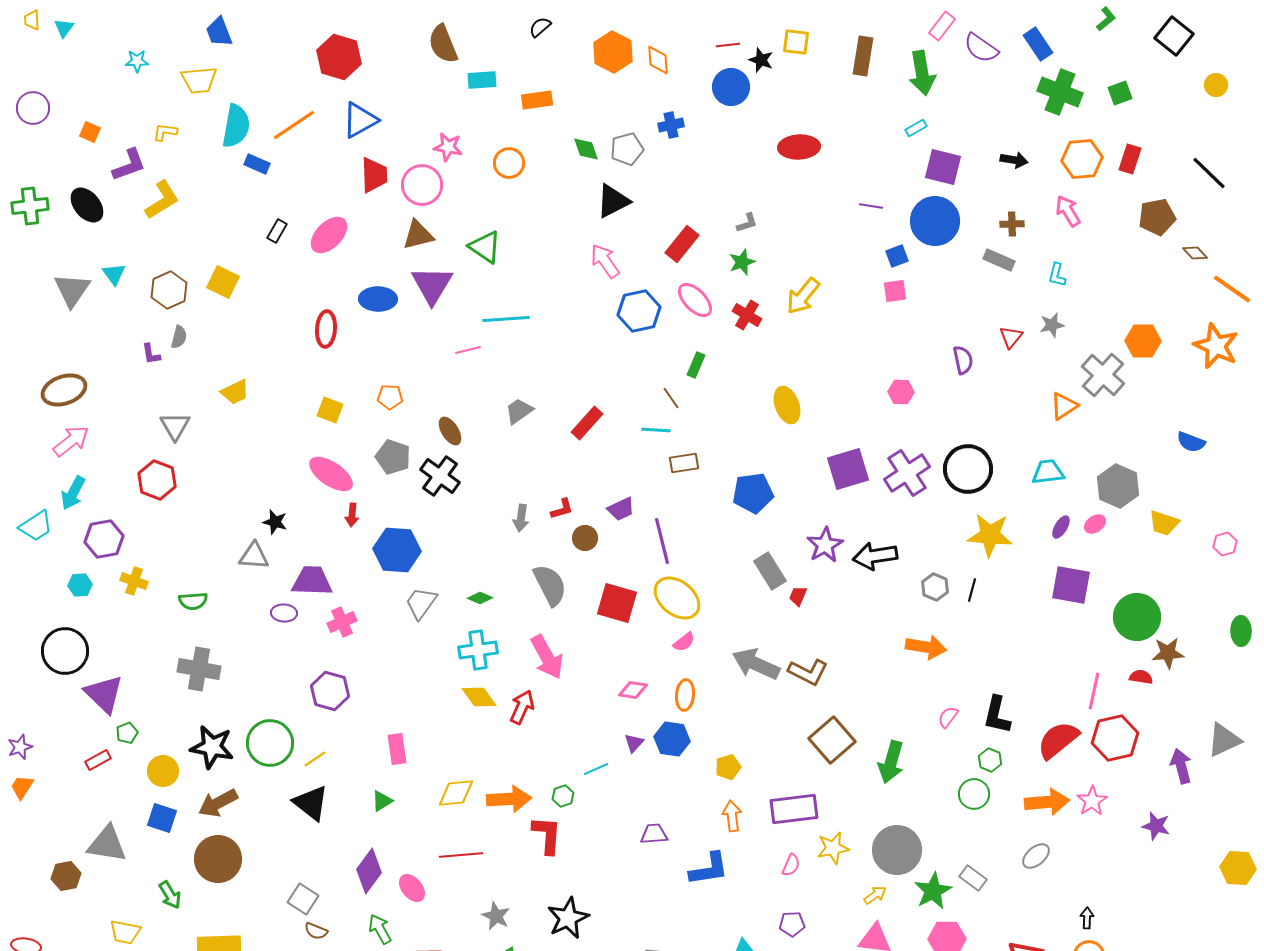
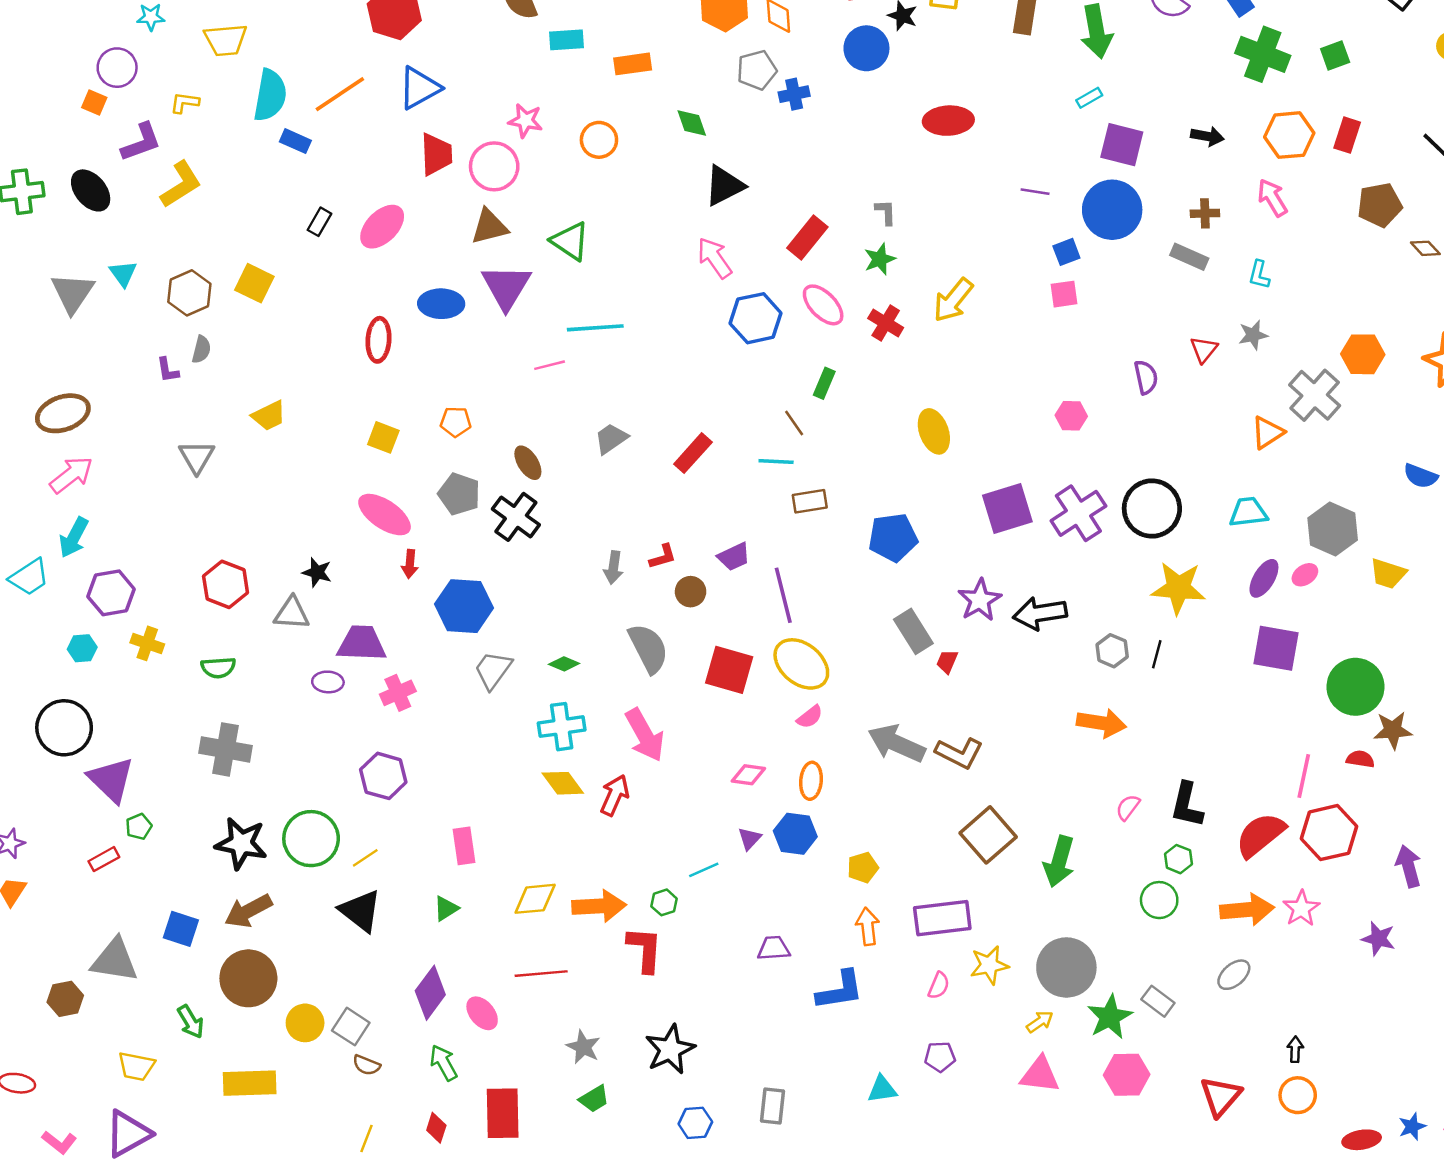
purple circle: (33, 108) -> (117, 68), moved
gray pentagon: (627, 149) -> (757, 70), moved
gray L-shape: (747, 223) -> (886, 212), turned -75
red hexagon: (157, 480) -> (226, 584), moved
purple ellipse: (1061, 527) -> (1264, 578), size x1.4
yellow circle: (163, 771) -> (305, 1023), moved

